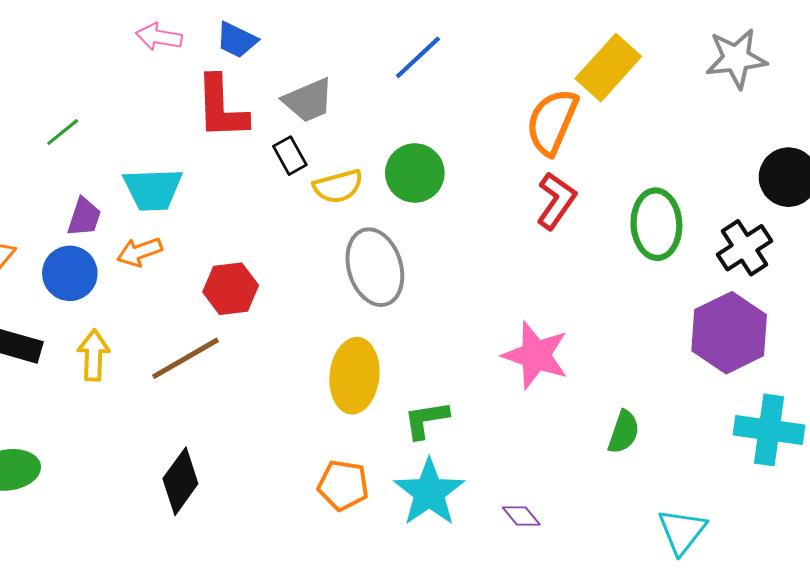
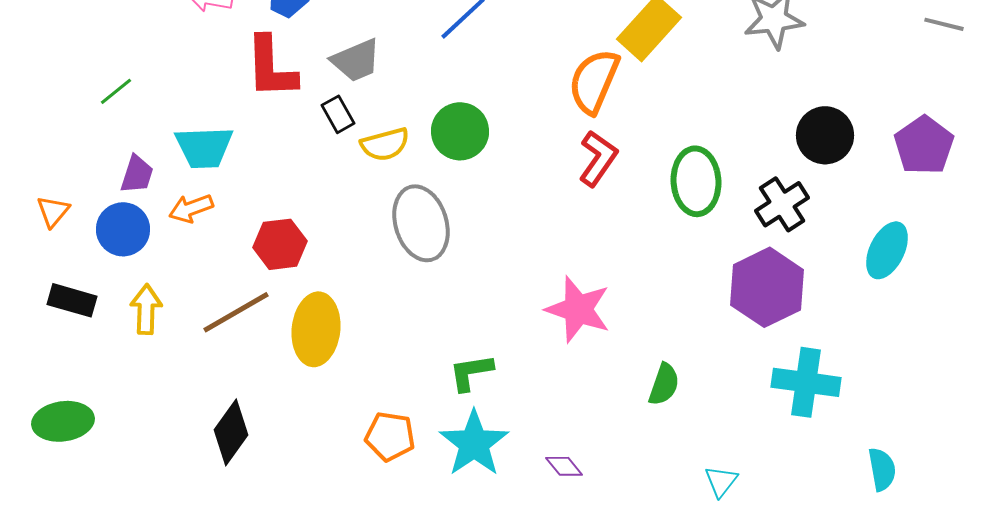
yellow ellipse: (354, 376) -> (316, 329), moved
cyan triangle: (682, 531) -> (721, 481), size x0.7

